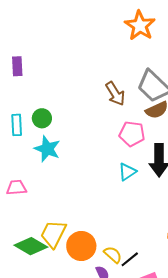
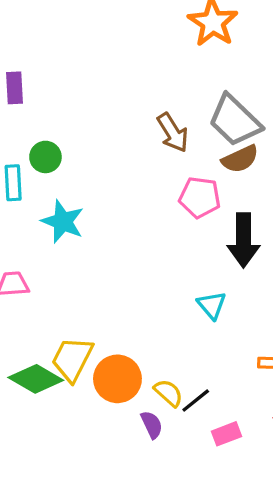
green circle: (42, 118) -> (45, 157), moved
cyan triangle: (127, 172) -> (212, 305), moved, turned -36

